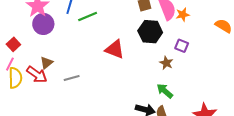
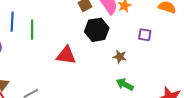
green line: (88, 17) -> (32, 30), turned -54
purple square: (182, 46) -> (145, 35), moved

